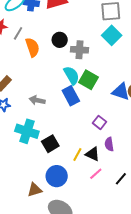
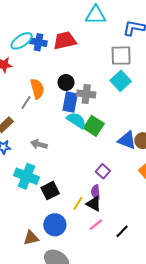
gray line: (18, 33) -> (26, 103), moved
cyan semicircle: (72, 75) -> (76, 120), turned -30
blue rectangle: (71, 96) -> (70, 102), moved, turned 36
purple semicircle: (109, 144) -> (96, 192), moved

